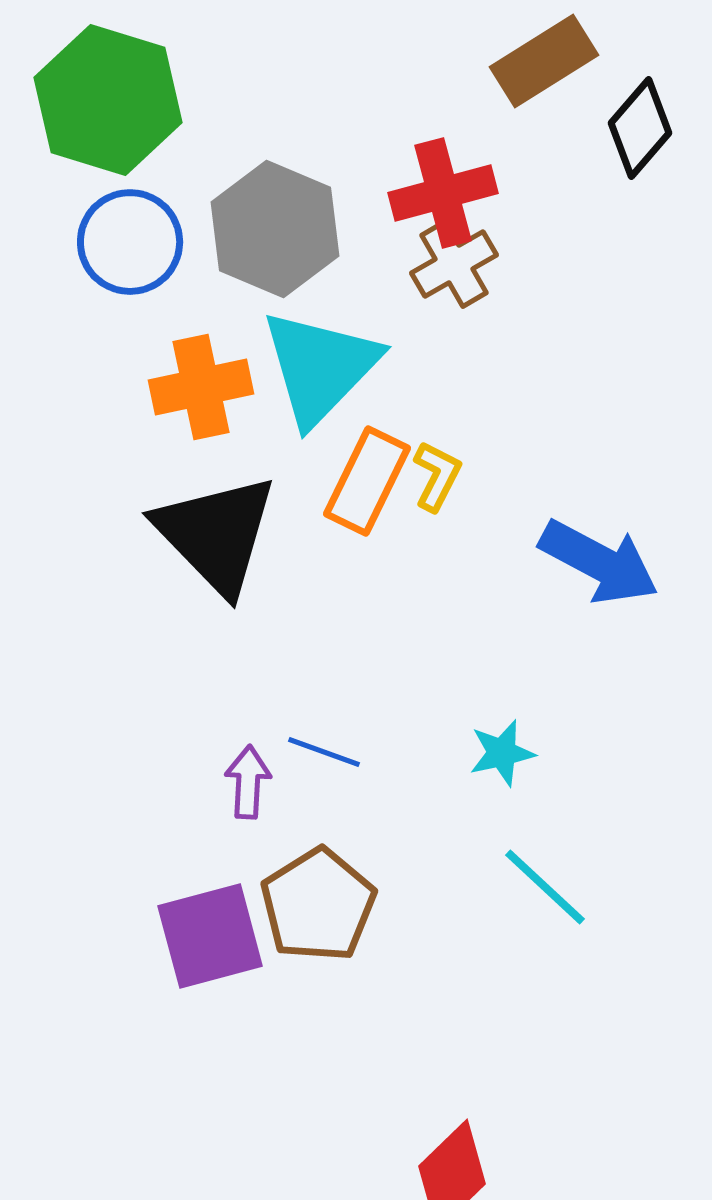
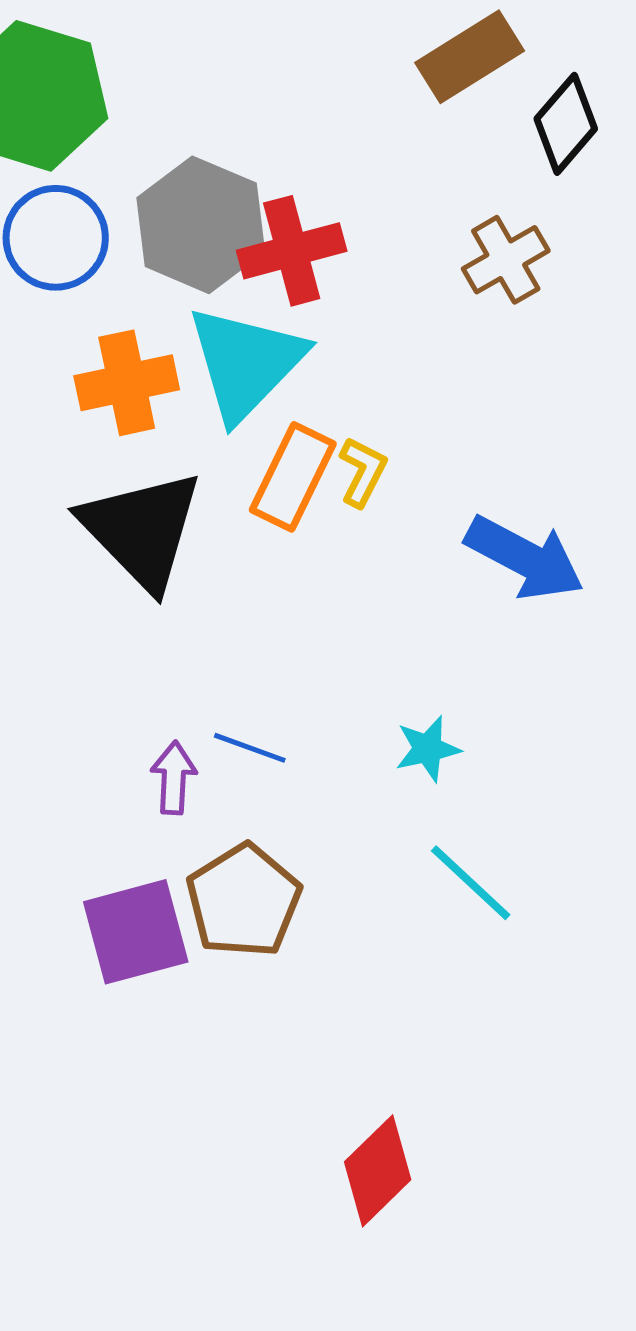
red cross: (443, 193) -> (292, 251), moved
brown cross: (454, 264) -> (506, 260), moved

